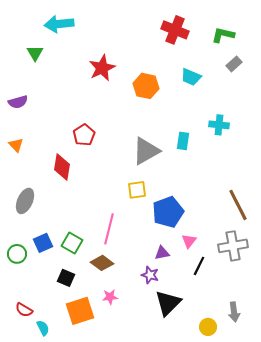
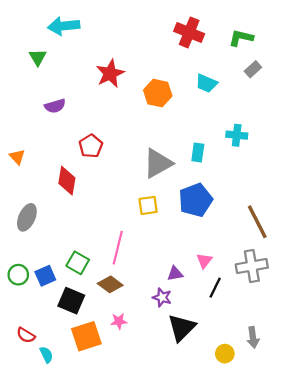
purple semicircle: (18, 102) -> (55, 106), moved
blue pentagon: (168, 212) -> (196, 200), moved
blue square: (43, 243) -> (45, 276), moved
black square: (66, 278) -> (71, 301), size x1.4

